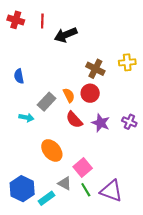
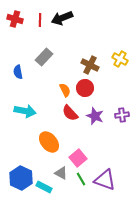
black arrow: (66, 35) -> (62, 18), moved
yellow cross: (127, 62) -> (120, 59), turned 35
gray rectangle: (47, 102) -> (44, 57), moved
cyan arrow: (26, 118) -> (25, 111), size x1.5
purple cross: (129, 122) -> (122, 115), turned -32
cyan rectangle: (47, 198) -> (44, 187), turned 63

